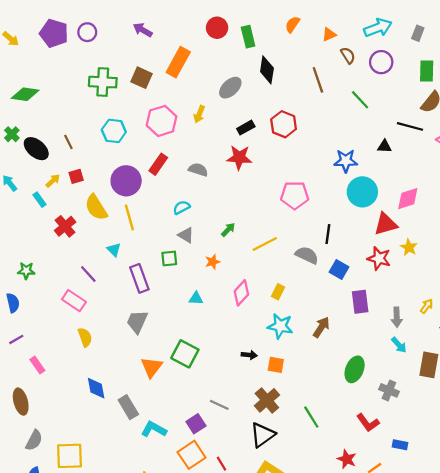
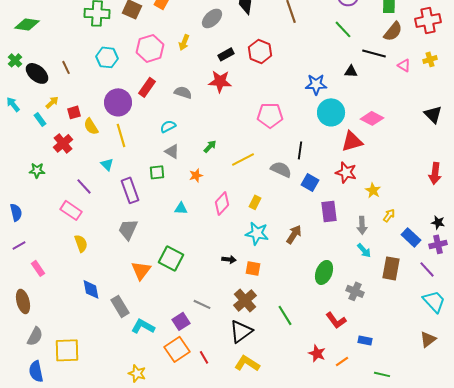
green line: (360, 100) -> (343, 29), moved
red square: (76, 176) -> (74, 112), moved
pink diamond: (408, 199) -> (372, 118), turned 45
yellow semicircle: (96, 207) -> (91, 126), size x0.7
yellow star: (409, 247) -> (373, 190), moved
green star: (26, 271) -> (37, 170), moved

